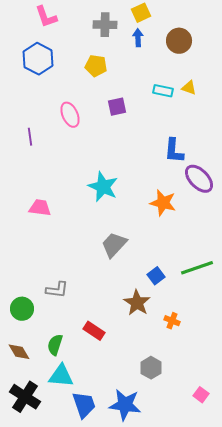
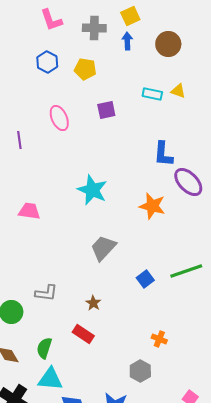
pink L-shape: (46, 17) -> (51, 20), moved
blue hexagon: (38, 59) -> (47, 62), moved, size x0.7
brown star: (137, 303) -> (93, 303), moved, size x0.6
orange cross: (172, 321) -> (159, 339), moved

